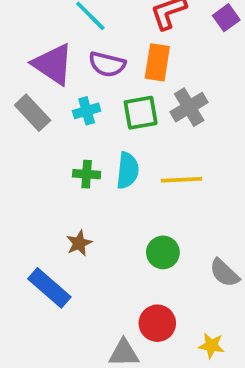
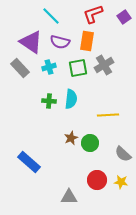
yellow line: (182, 180) -> (108, 115), moved
brown star: (79, 243) -> (71, 138), moved
red circle: (157, 323) -> (97, 180), moved
yellow star: (211, 346) -> (121, 182), moved

